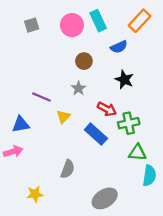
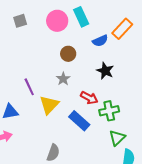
orange rectangle: (140, 21) -> (122, 29), moved
purple line: (41, 97) -> (29, 87), turned 42
yellow triangle: (63, 117) -> (49, 105), size x1.5
green triangle: (137, 153) -> (117, 138), turned -48

